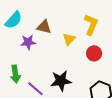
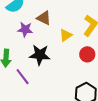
black star: (61, 81) -> (40, 55), moved

